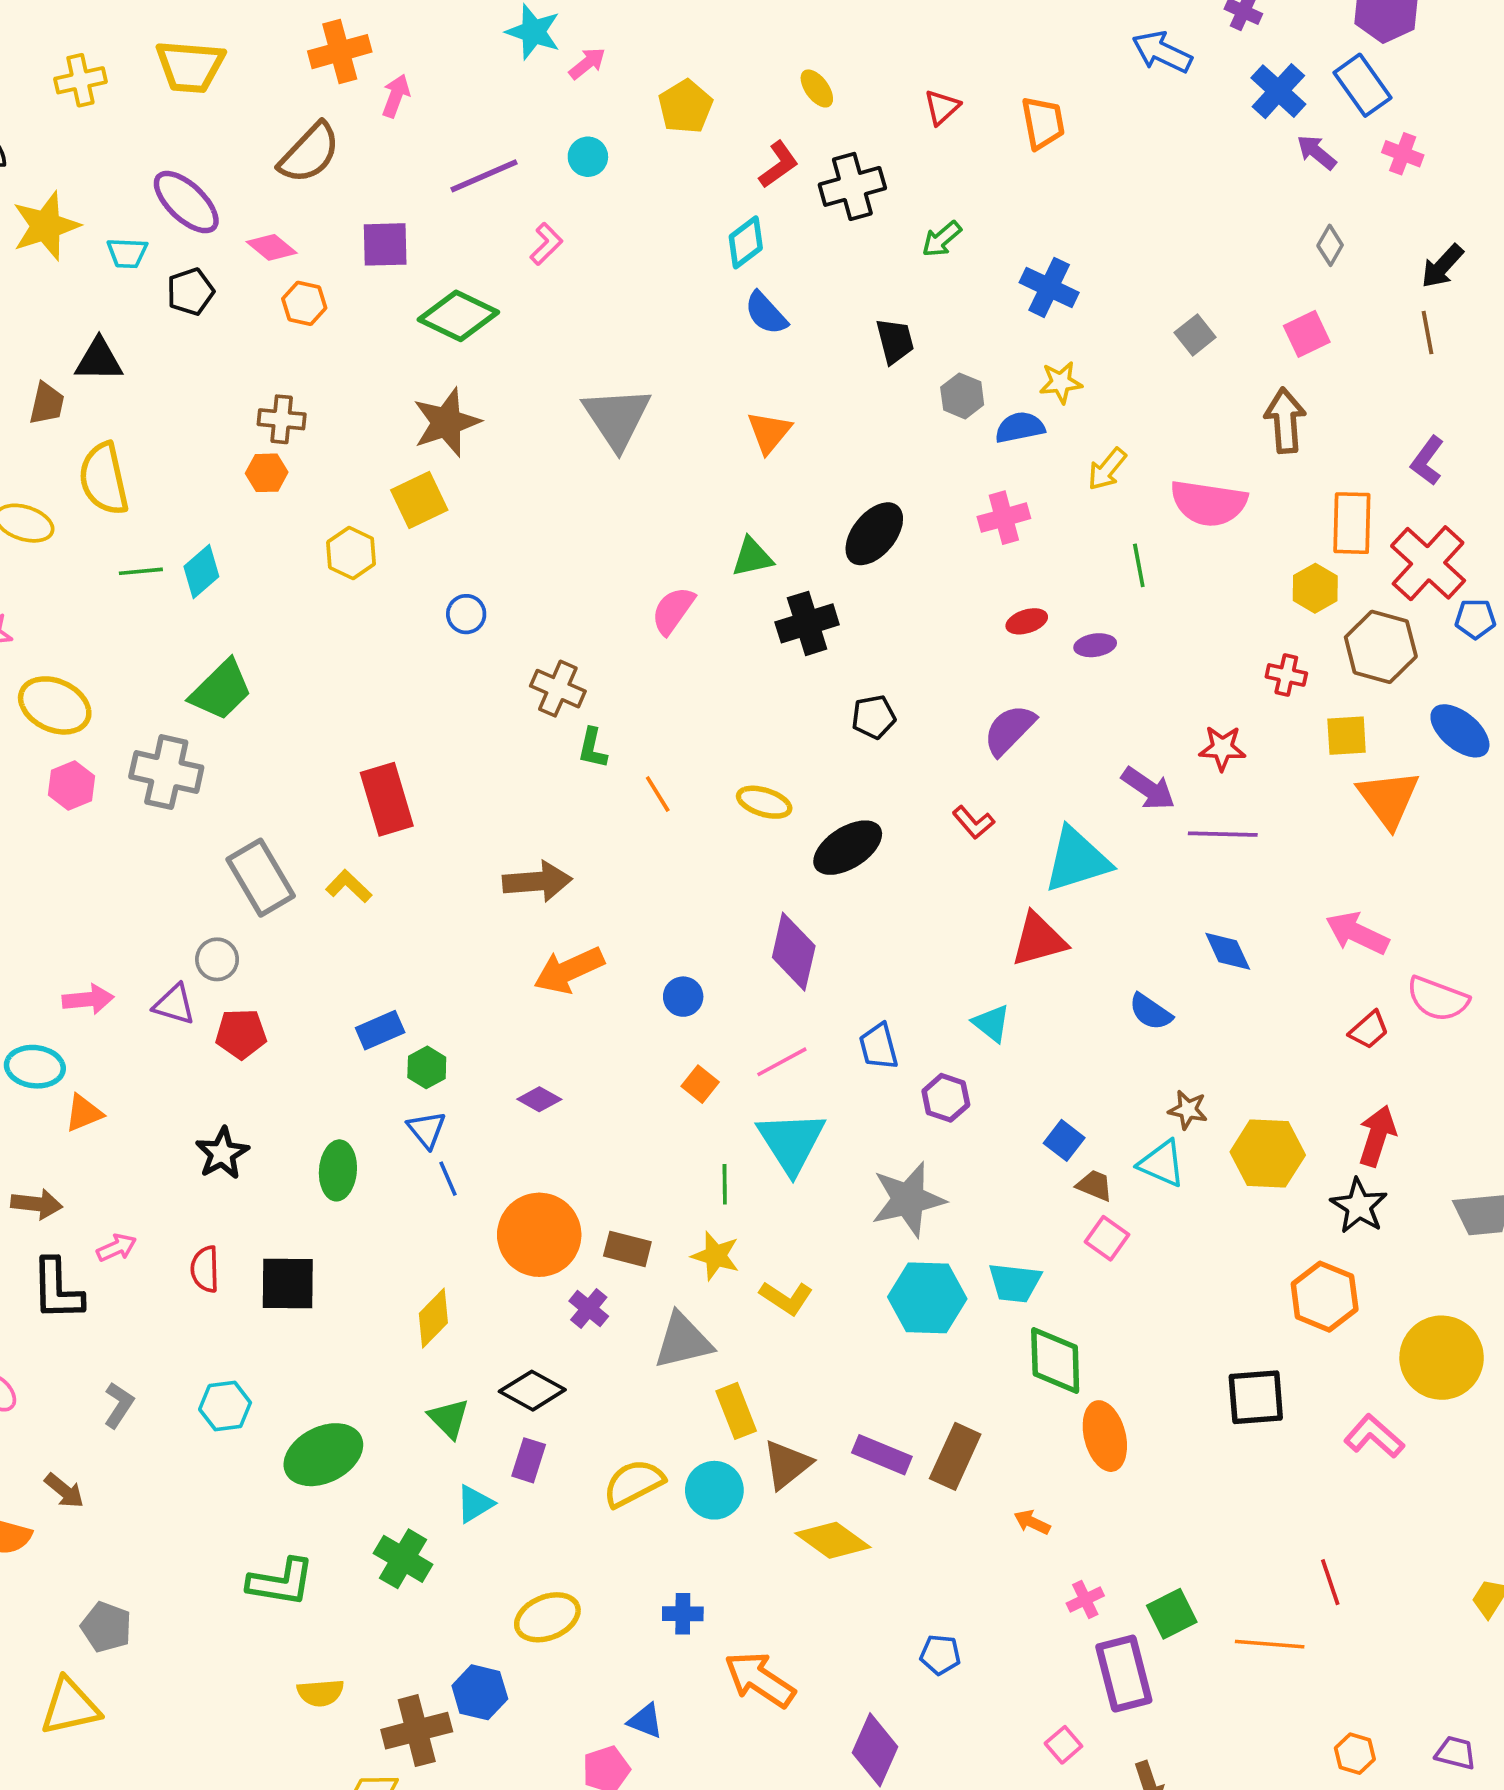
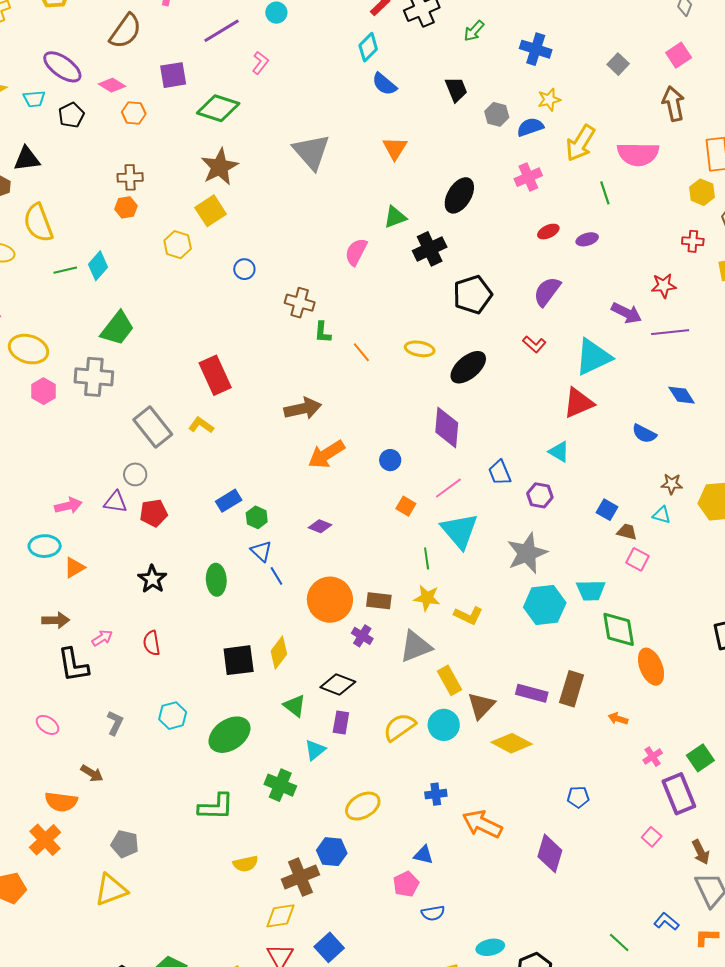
yellow arrow: (1107, 469) -> (580, 143), size x1.5
black pentagon: (874, 717) -> (473, 295), size x1.6
cyan triangle: (1162, 1164) -> (662, 515), size x0.7
black square: (288, 1283) -> (239, 660), moved

